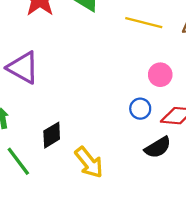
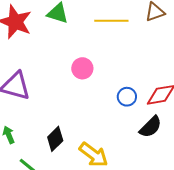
pink circle: (160, 75) -> (82, 68), moved

